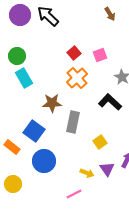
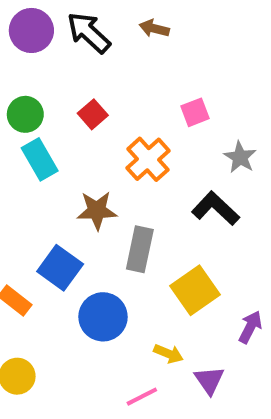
brown arrow: (110, 14) -> (154, 28), moved, turned 136
red square: (74, 53) -> (93, 114), moved
yellow square: (100, 142) -> (195, 290), size x1.6
blue circle: (44, 161) -> (103, 317), moved
purple triangle: (107, 169) -> (209, 380), moved

